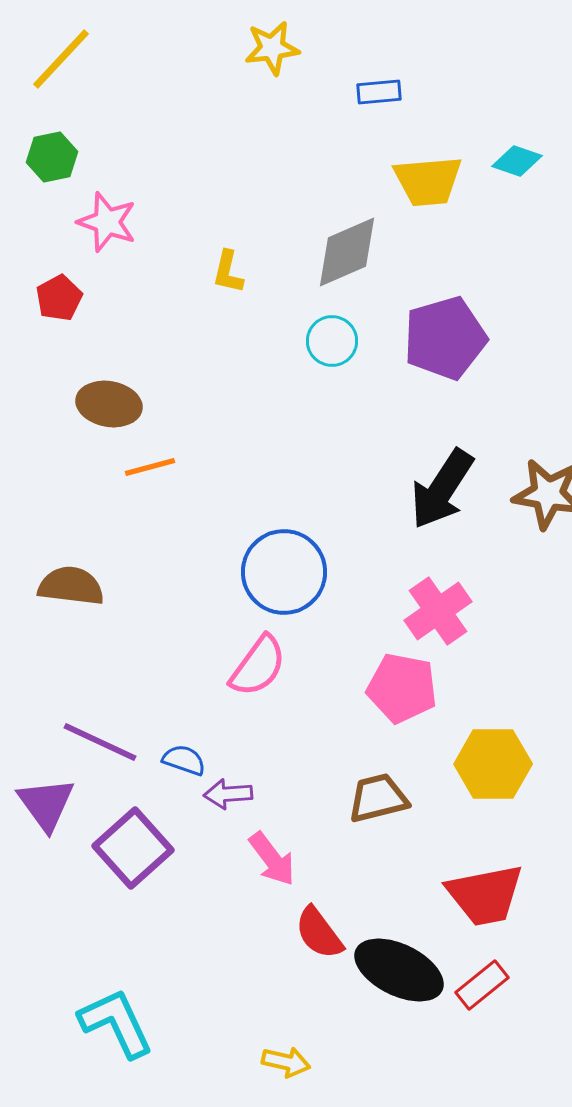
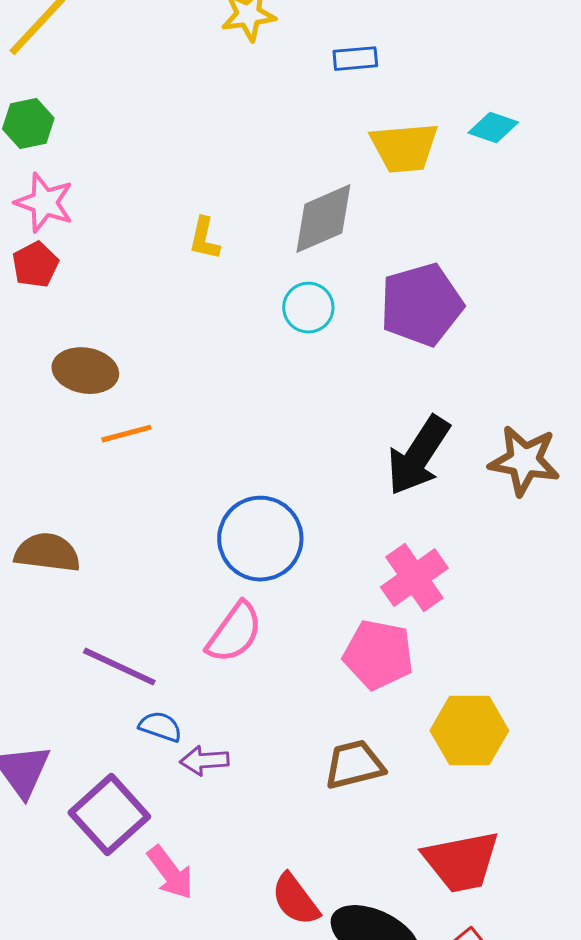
pink star: (107, 222) -> (44, 203), moved
purple line: (100, 742) -> (119, 667), moved
pink arrow: (272, 859) -> (170, 873), moved

